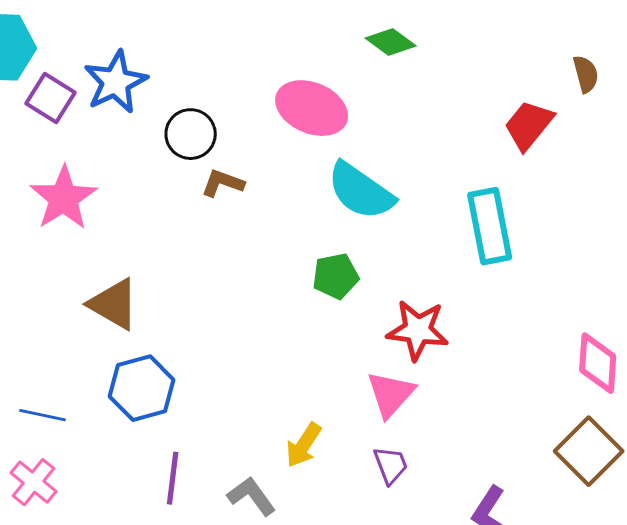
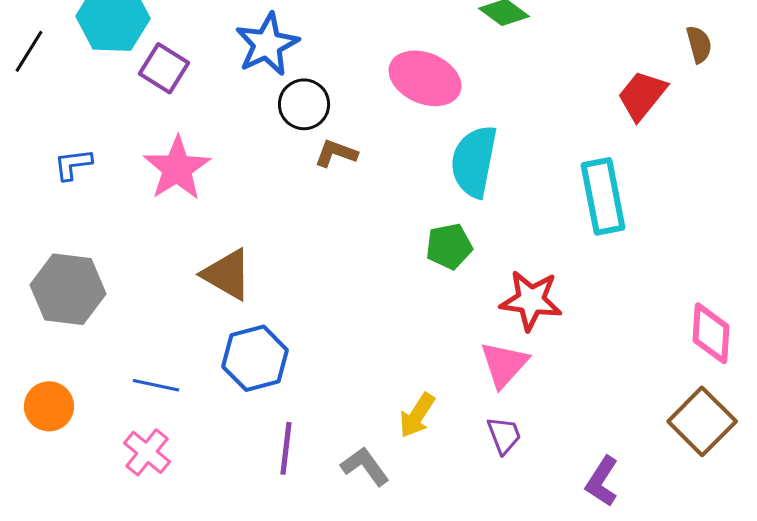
blue star: (116, 82) -> (267, 44), moved
cyan semicircle: (361, 191) -> (474, 161), turned 66

